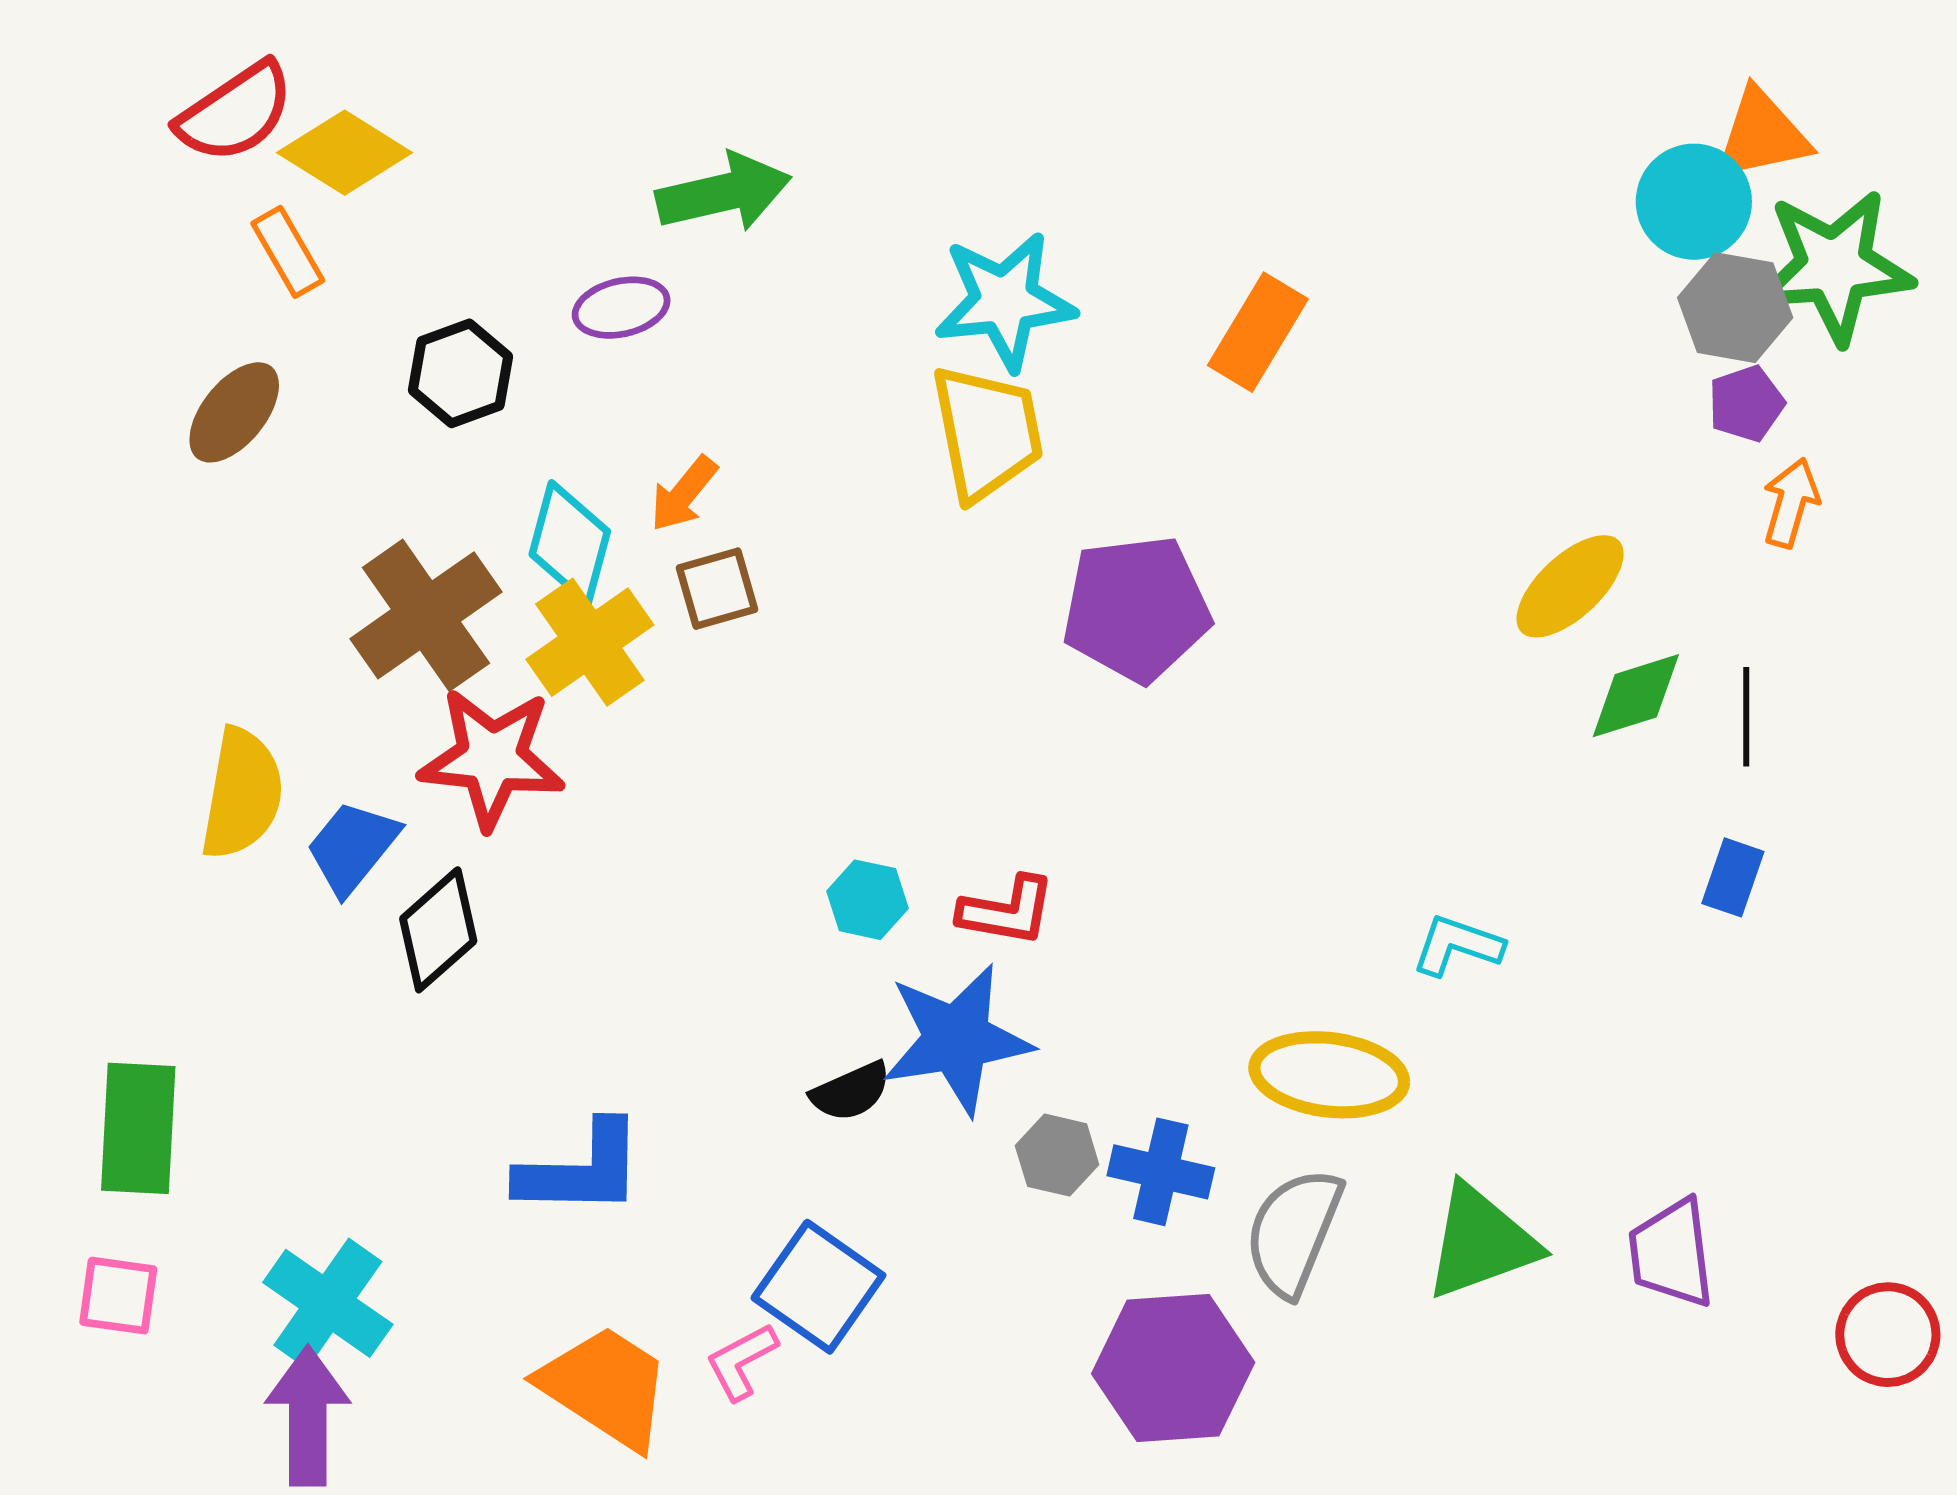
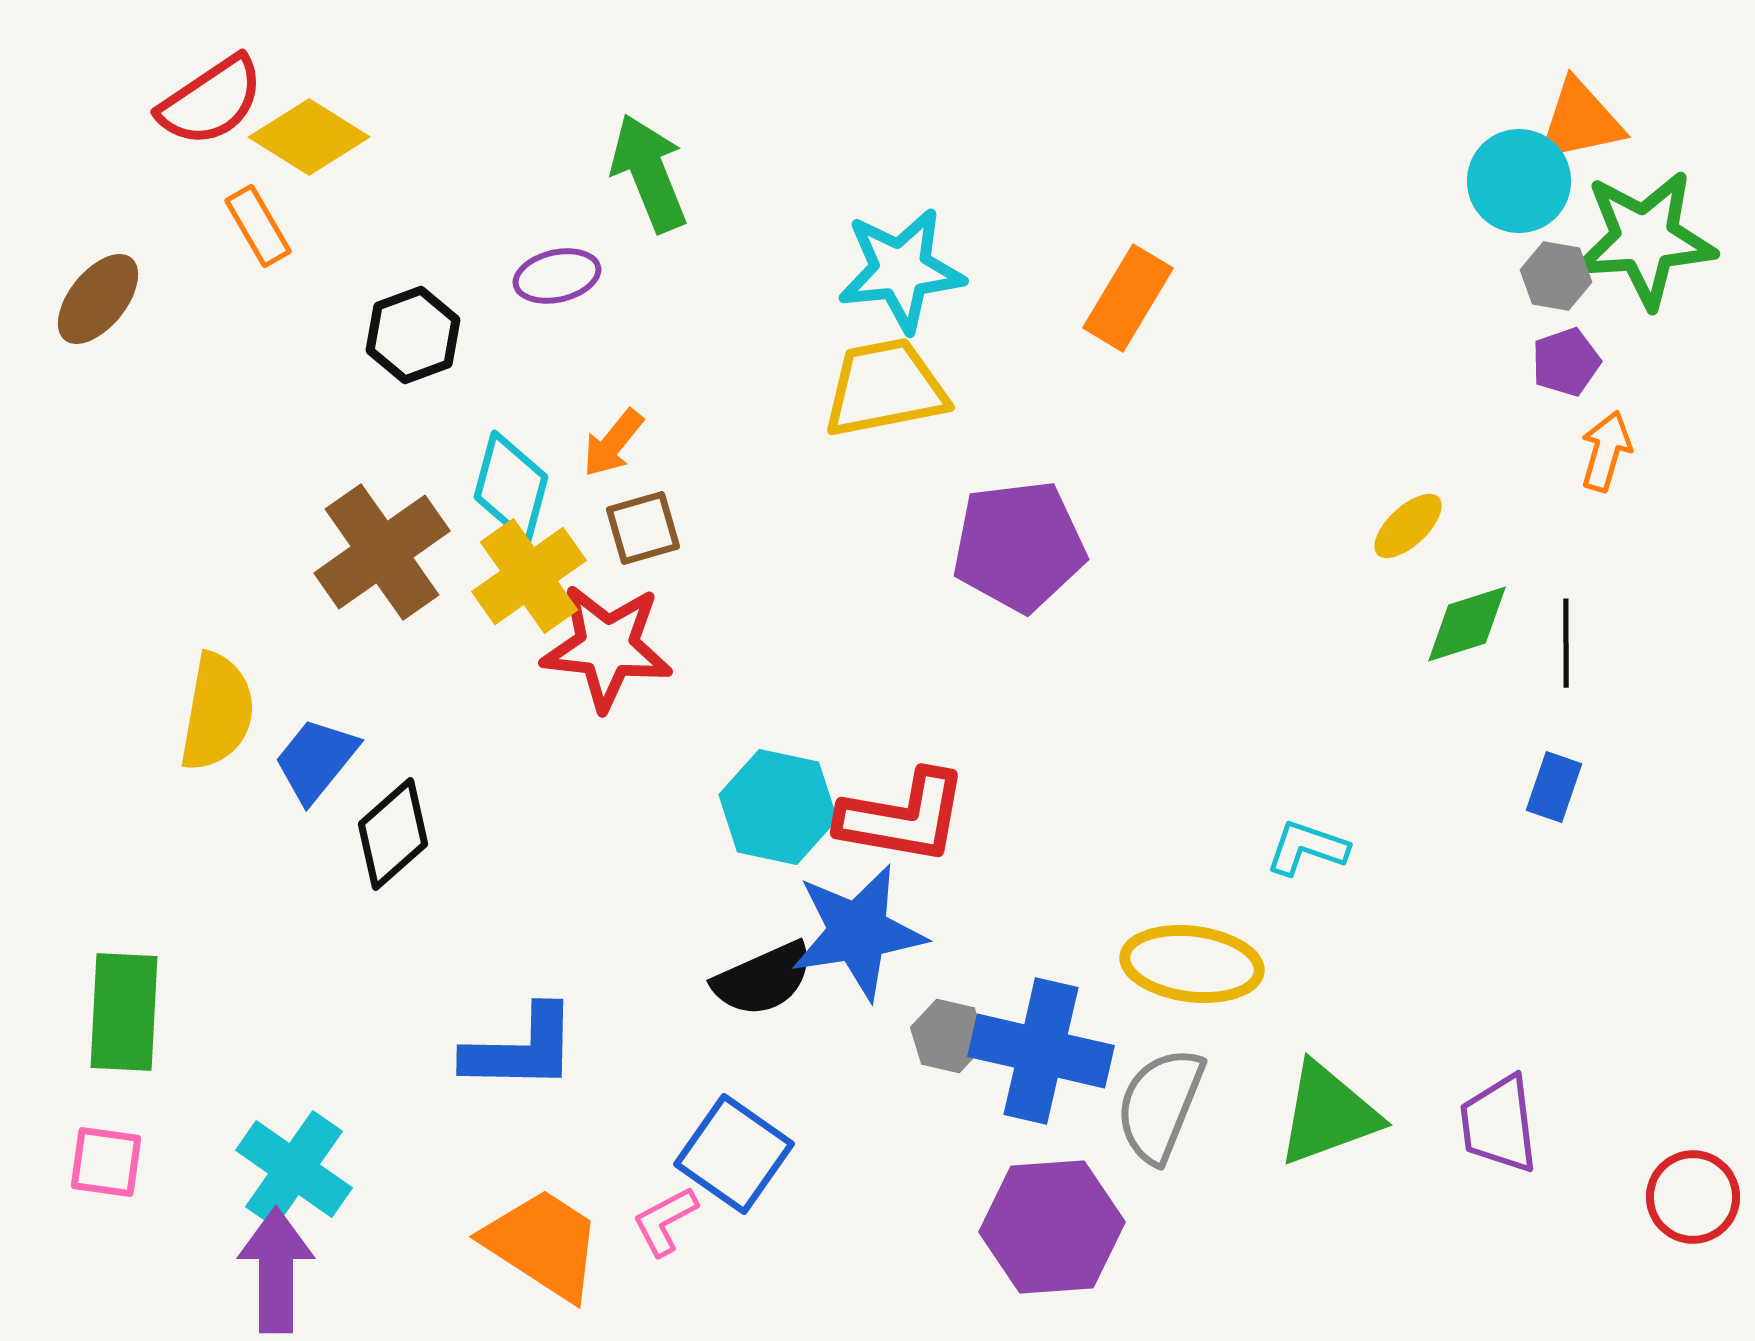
green arrow: (724, 193) -> (649, 173), turned -99
gray hexagon: (1735, 308) -> (1556, 276), size x0.7
brown ellipse: (234, 412) -> (98, 299), moved
yellow trapezoid: (987, 432) -> (885, 388), turned -90
yellow ellipse: (1570, 586) -> (1408, 526), size x0.7
red star: (492, 758) -> (607, 647), moved
cyan hexagon: (868, 900) -> (778, 807), size x1.6
red L-shape: (1007, 911) -> (903, 817), size x1.5
black semicircle: (851, 1092) -> (763, 979), size x1.4
blue cross: (1161, 1172) -> (1041, 1051), size x1.5

